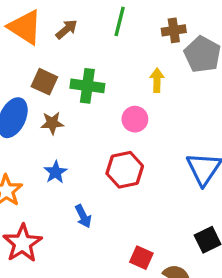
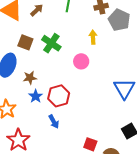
green cross: (87, 86) -> (51, 43), turned 30
brown star: (52, 123) -> (30, 78), moved
red hexagon: (125, 170) -> (59, 96), moved

